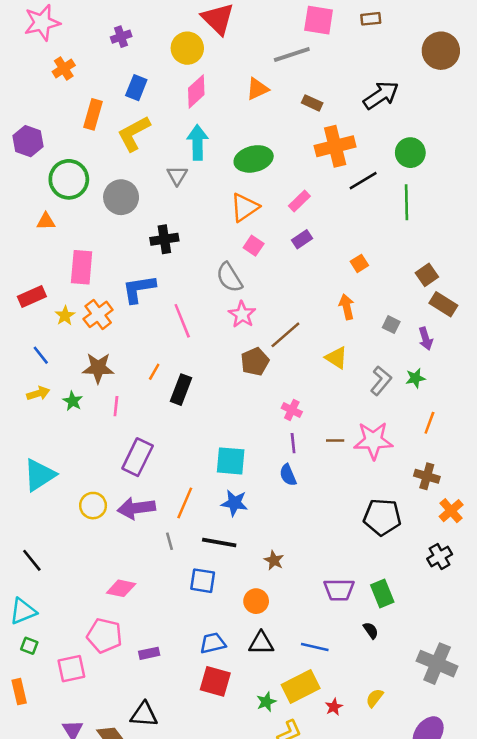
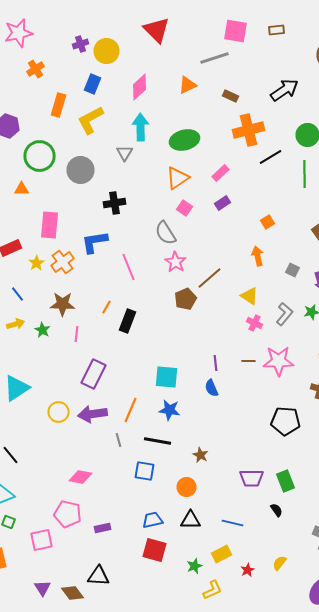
yellow circle: (187, 48) -> (106, 51), moved
pink cross: (292, 410) -> (254, 323), moved
yellow rectangle: (301, 686) -> (222, 554), size x0.7

